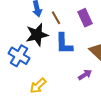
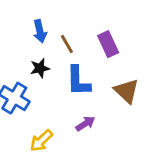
black star: (37, 35) -> (40, 68), size x0.6
purple arrow: (85, 75) -> (85, 124), moved

